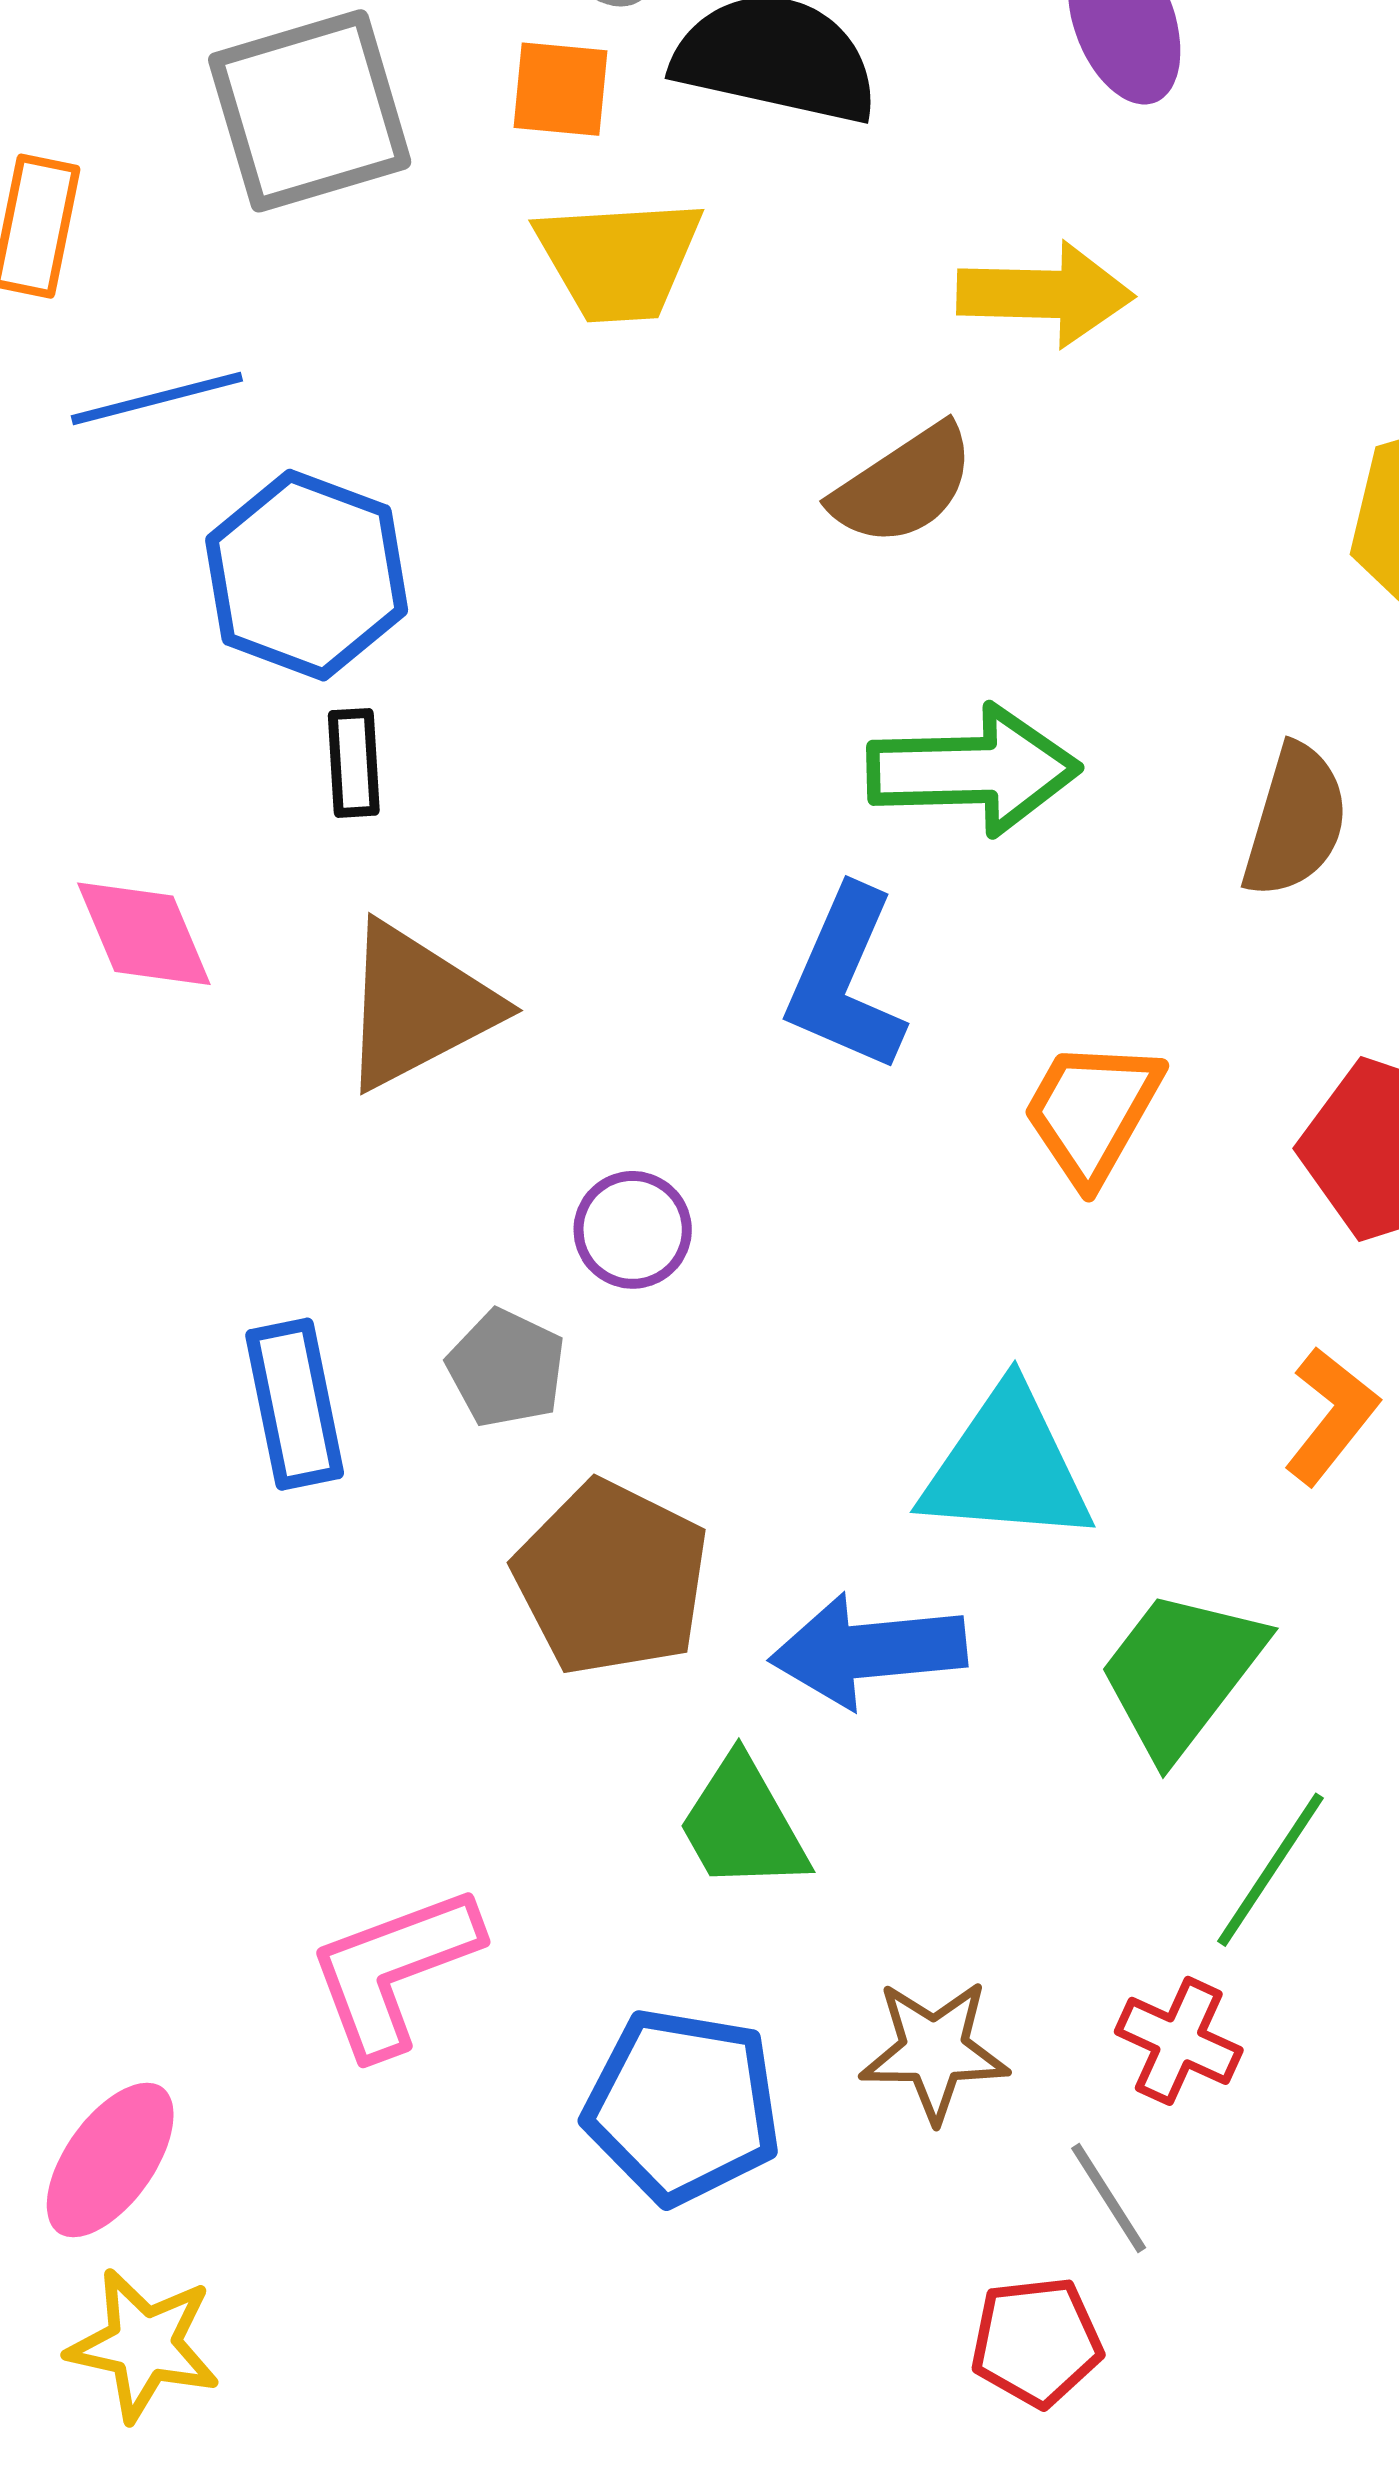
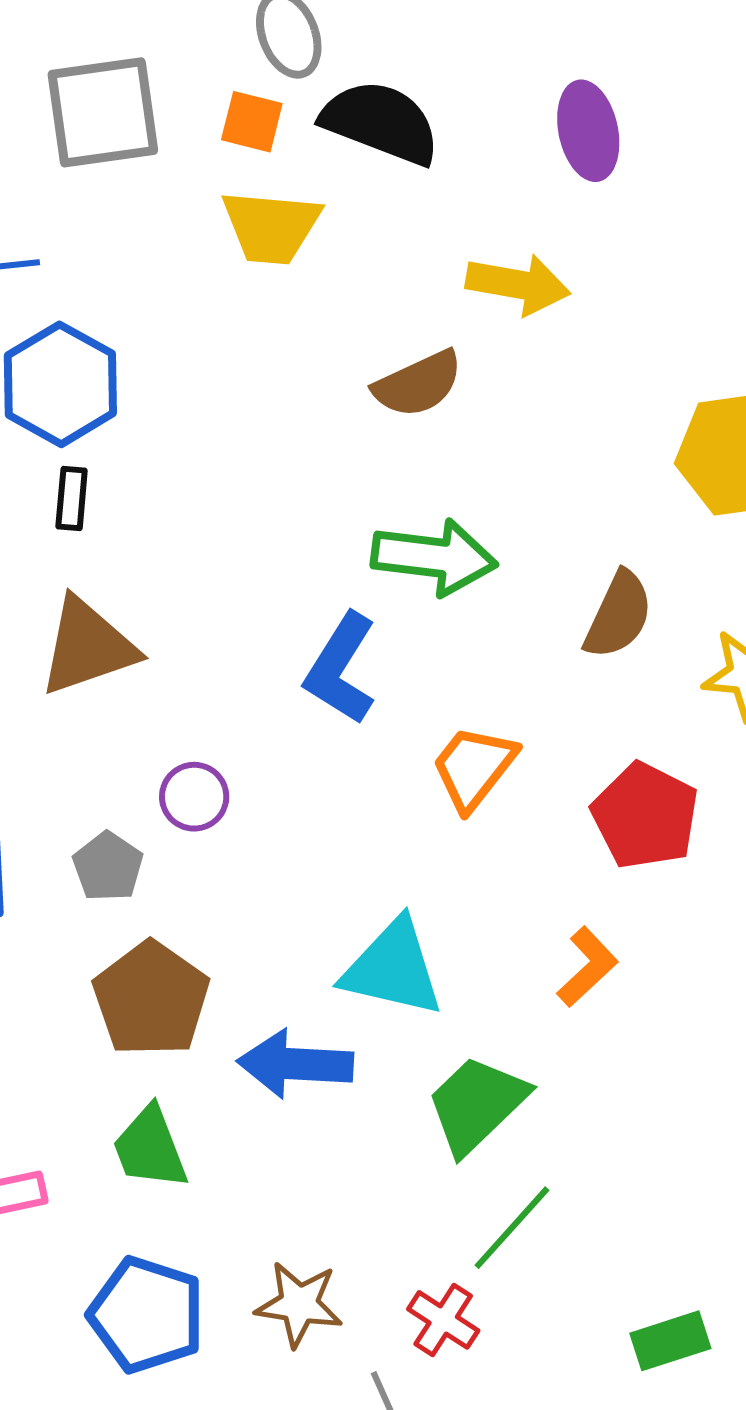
green trapezoid: (743, 1824) -> (150, 1148), moved

